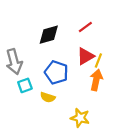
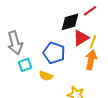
red line: (85, 27) -> (90, 11), moved
black diamond: (49, 35) -> (70, 22), moved

